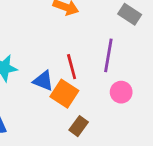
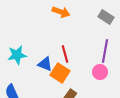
purple line: (108, 55) -> (105, 51), moved

